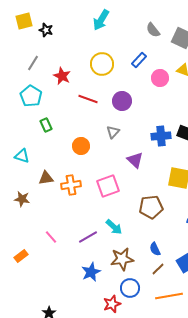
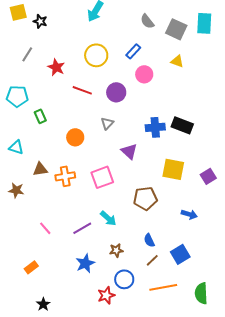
pink circle: (160, 78) -> (144, 74), moved
cyan pentagon: (31, 96) -> (17, 96), moved, turned -30
orange rectangle: (21, 256) -> (31, 267), moved
brown star: (122, 259) -> (116, 250), size x0.6

